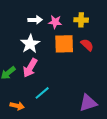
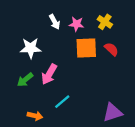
white arrow: (35, 20) -> (55, 22), turned 64
yellow cross: (81, 20) -> (105, 22), turned 32
white star: (30, 44) -> (31, 48), moved, turned 30

